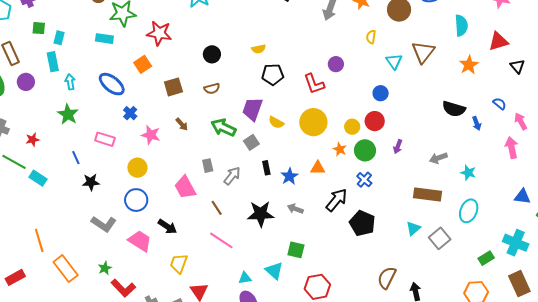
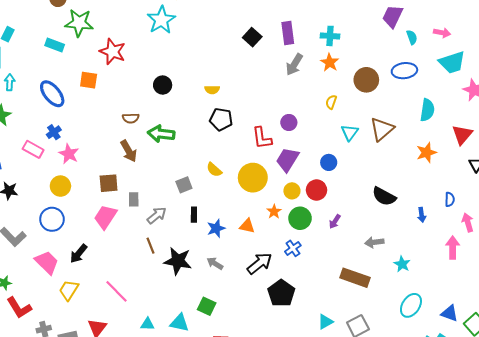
red triangle: (498, 41) -> (462, 135), turned -45
orange square: (143, 64) -> (89, 80), turned 30
brown square: (173, 87) -> (109, 183), moved
brown semicircle: (212, 89) -> (131, 118), moved
blue semicircle: (500, 104) -> (450, 199), turned 40
purple trapezoid: (252, 109) -> (287, 160), moved
black semicircle: (454, 109) -> (384, 196), moved
blue cross: (130, 113) -> (54, 132), moved
brown arrow: (182, 124) -> (129, 151), moved, size x1.5
green arrow: (223, 128) -> (161, 134), moved, turned -30
pink star: (151, 135) -> (69, 154), moved
pink trapezoid: (185, 187) -> (105, 217), turned 50
blue triangle: (522, 197) -> (450, 313), moved
brown line: (217, 208) -> (151, 246), moved
cyan ellipse: (469, 211) -> (411, 305), moved
black arrow: (167, 227) -> (79, 254), turned 84
cyan triangle: (413, 228) -> (325, 322), moved
pink line: (221, 240) -> (116, 291), moved
yellow trapezoid: (179, 264) -> (69, 290), moved
cyan triangle: (274, 271) -> (179, 323), turned -42

